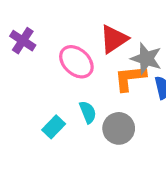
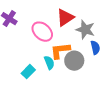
orange L-shape: (130, 78) -> (60, 51), moved
gray circle: (119, 128) -> (74, 61), moved

